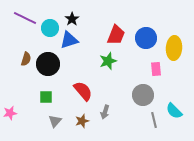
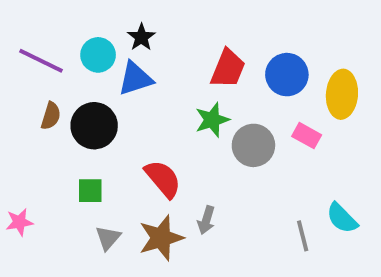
purple line: (25, 18) -> (41, 61), moved
pink rectangle: (156, 69) -> (307, 136), turned -56
gray circle: (143, 95) -> (253, 145), moved
brown star: (82, 121) -> (161, 238), size x1.6

